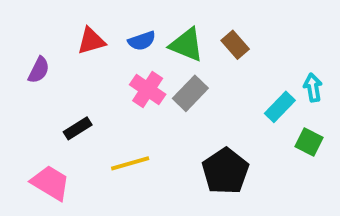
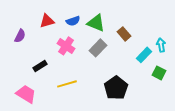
brown rectangle: (235, 45) -> (124, 34), moved
pink cross: (148, 89) -> (66, 46), moved

